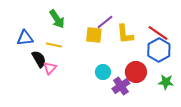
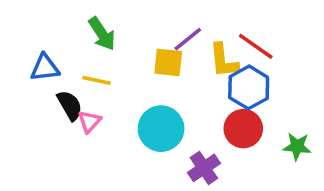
red line: (158, 33) -> (256, 46), moved
blue hexagon: (159, 50) -> (249, 87), moved
cyan circle: (103, 72) -> (161, 129), moved, size x1.6
purple cross: (121, 86) -> (204, 168), moved

